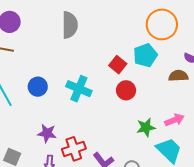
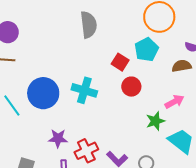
gray semicircle: (70, 25) -> (89, 25), moved
blue circle: (38, 87) -> (43, 93), size x1.6
pink arrow: (175, 120) -> (174, 102), moved

